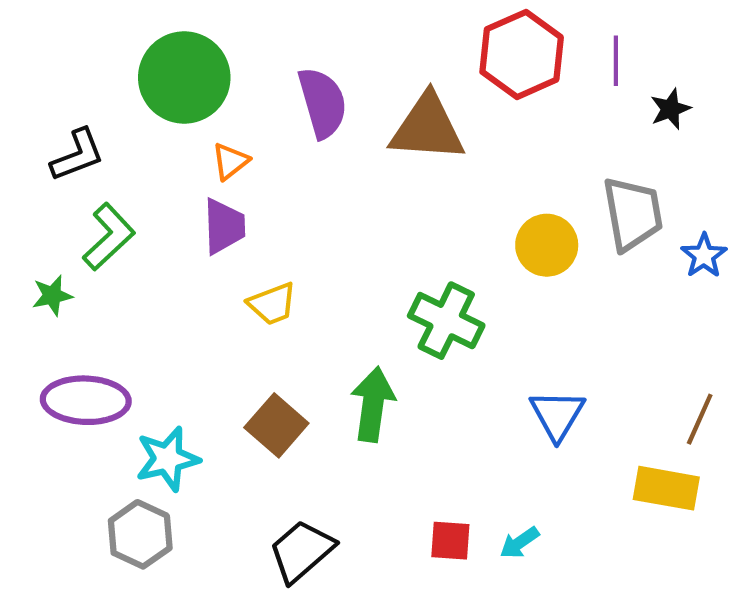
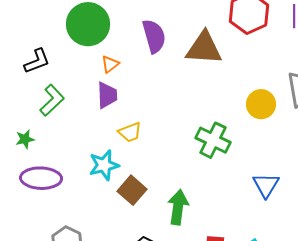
green star: (52, 295) -> (25, 139), moved
green arrow: (373, 404) -> (178, 207), moved
cyan star: (167, 459) -> (104, 165), moved

